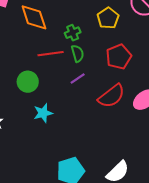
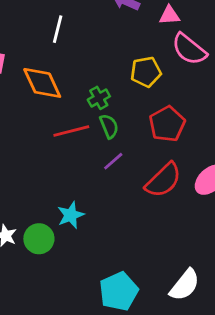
yellow pentagon: (108, 18) -> (146, 72), turned 30
green circle: (28, 82) -> (39, 239), moved

